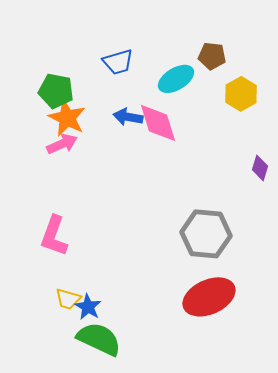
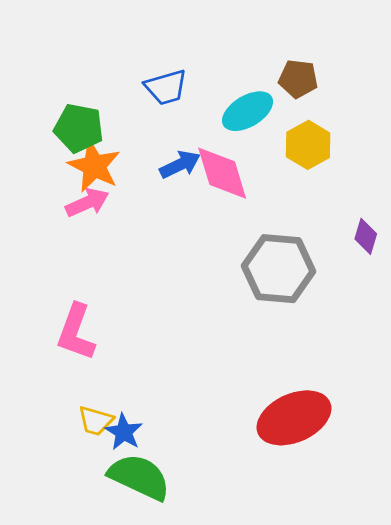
yellow hexagon: (241, 94) -> (308, 145), moved
blue arrow: (128, 117) -> (180, 165), turned 144
gray hexagon: (206, 234) -> (279, 269), moved

